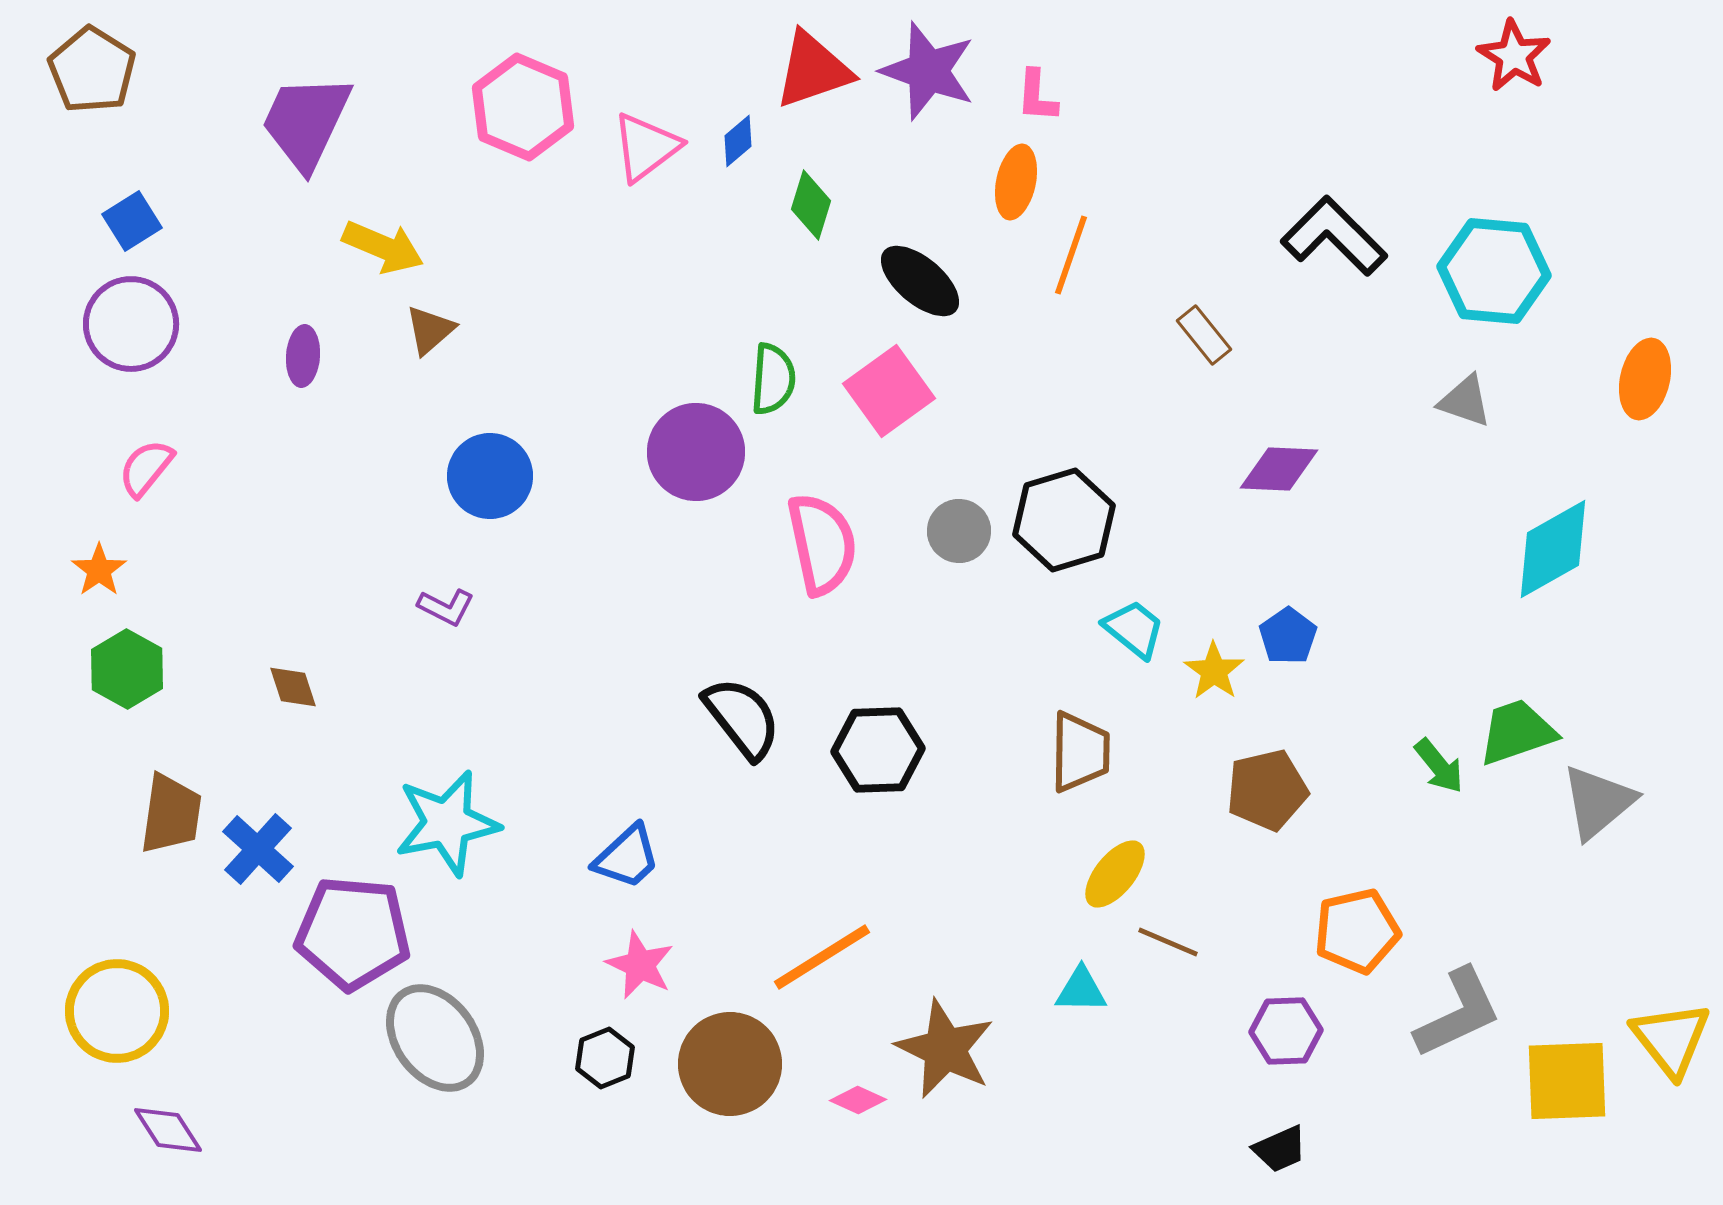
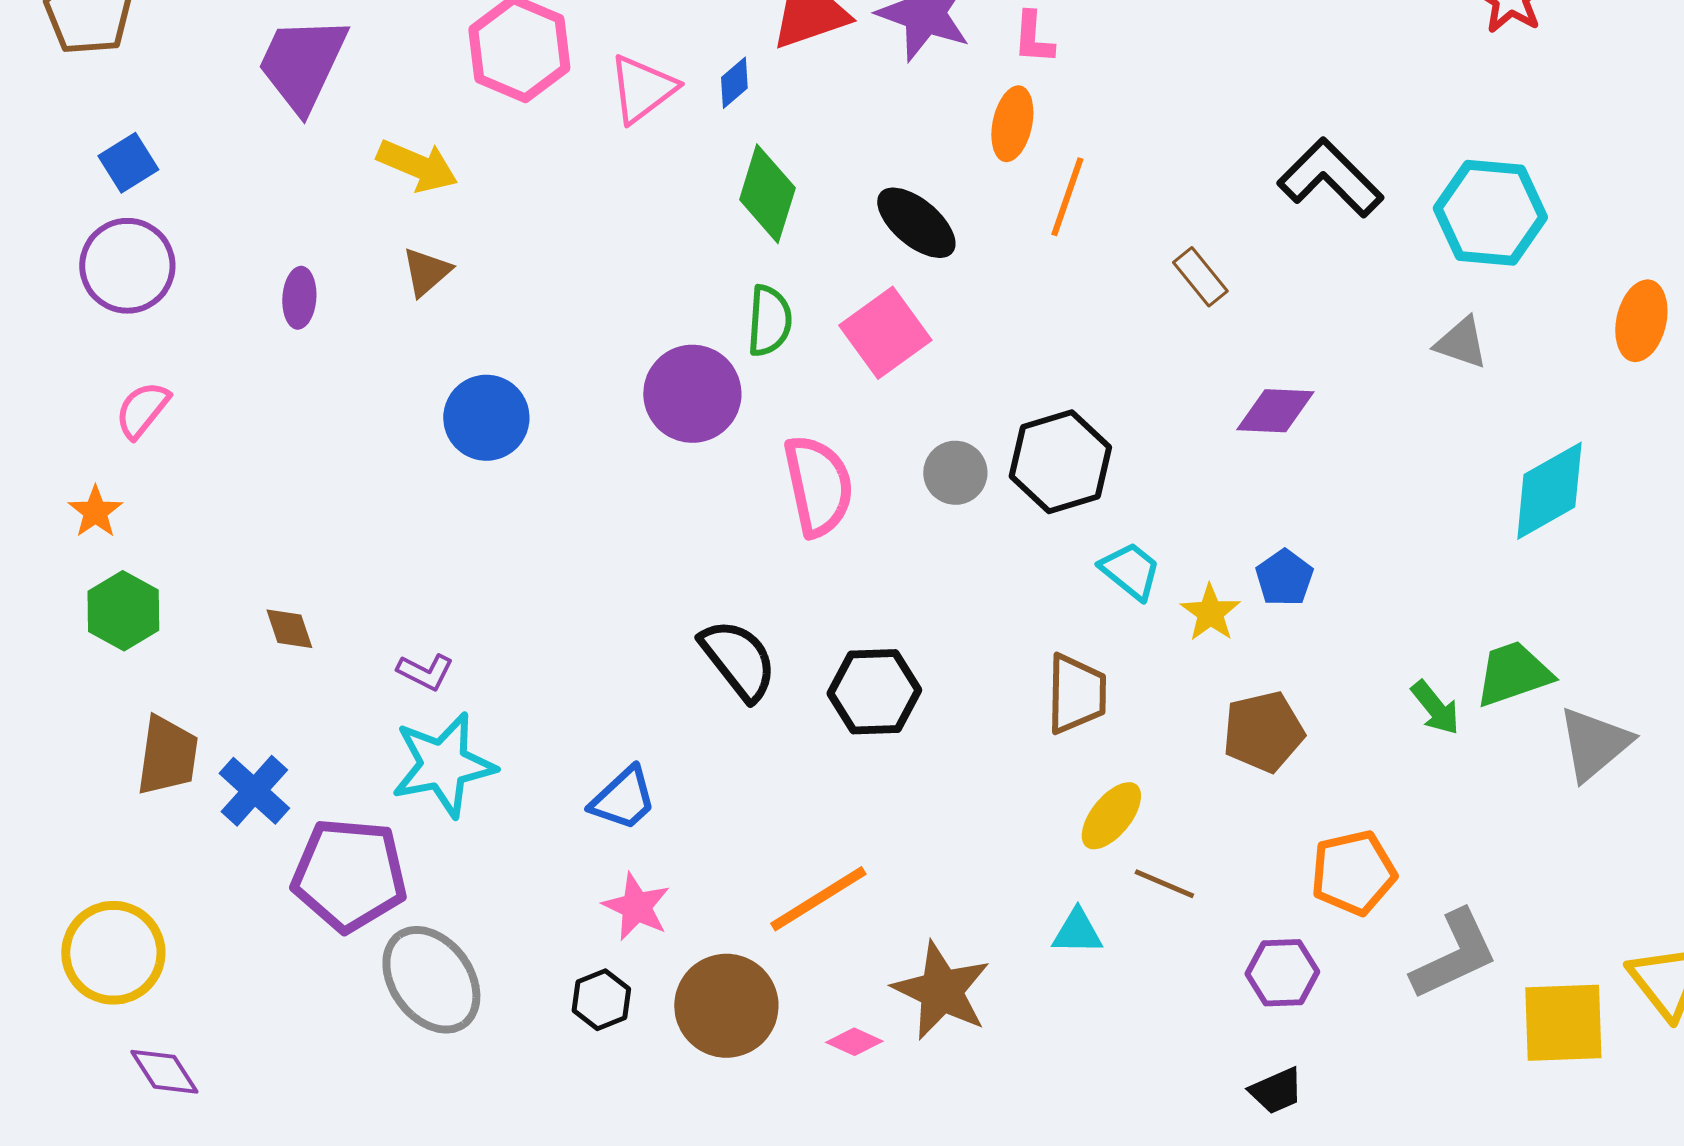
green diamond: (811, 205) -> (767, 194), moved, size x1.4
yellow arrow: (383, 247) -> (417, 166), moved
purple L-shape: (446, 607) -> (425, 672), moved

